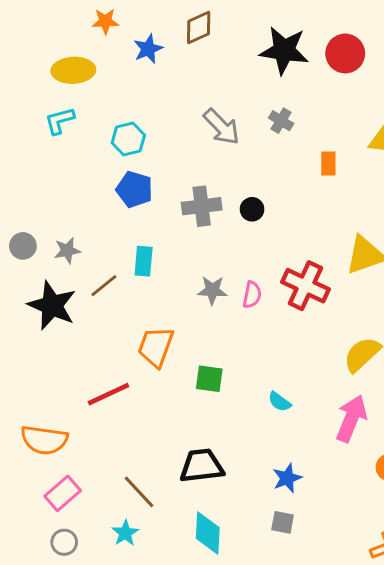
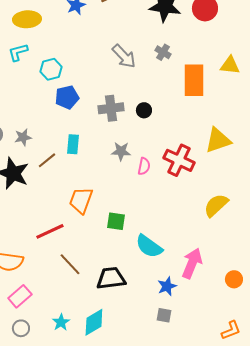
cyan hexagon: (128, 139) -> (51, 69), moved
orange rectangle: (328, 163) -> (194, 80), size x2.0
blue pentagon: (134, 189) -> (67, 97), turned -30
gray star: (212, 290) -> (121, 151), moved
cyan semicircle: (280, 402) -> (149, 246), moved, size x1.8
pink arrow: (351, 419) -> (192, 263), moved
brown line: (139, 492) -> (70, 264), moved
cyan diamond: (208, 533) -> (94, 322), moved, turned 56

